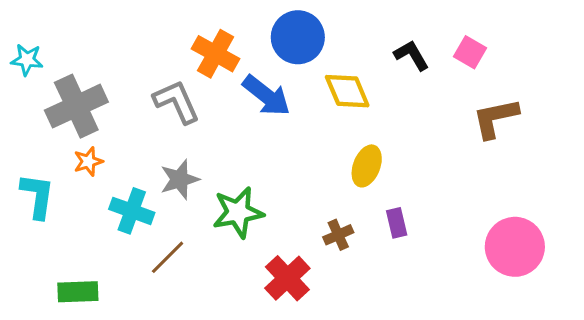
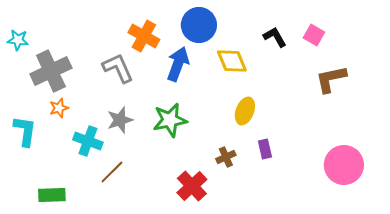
blue arrow: (266, 96) -> (178, 64), turned -108
green star: (238, 212) -> (170, 120), moved

